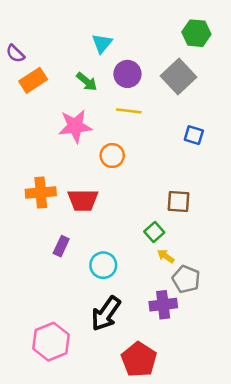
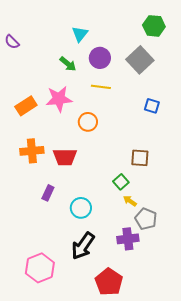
orange rectangle: (33, 80) -> (26, 106), moved

